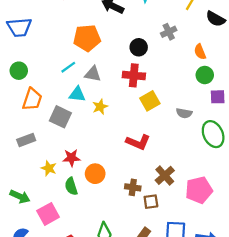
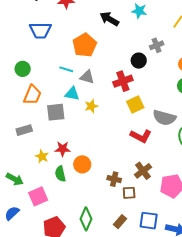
blue trapezoid: (19, 27) -> (40, 30), moved
orange pentagon: (87, 38) -> (85, 45), turned -30
black circle: (139, 47) -> (139, 61), moved
cyan line: (68, 67) -> (66, 69), turned 48
red cross: (134, 75) -> (123, 81), turned -30
gray semicircle: (184, 113) -> (164, 118), size x1.6
gray square: (60, 117) -> (56, 112), turned -36
red L-shape: (138, 142) -> (141, 136), moved

